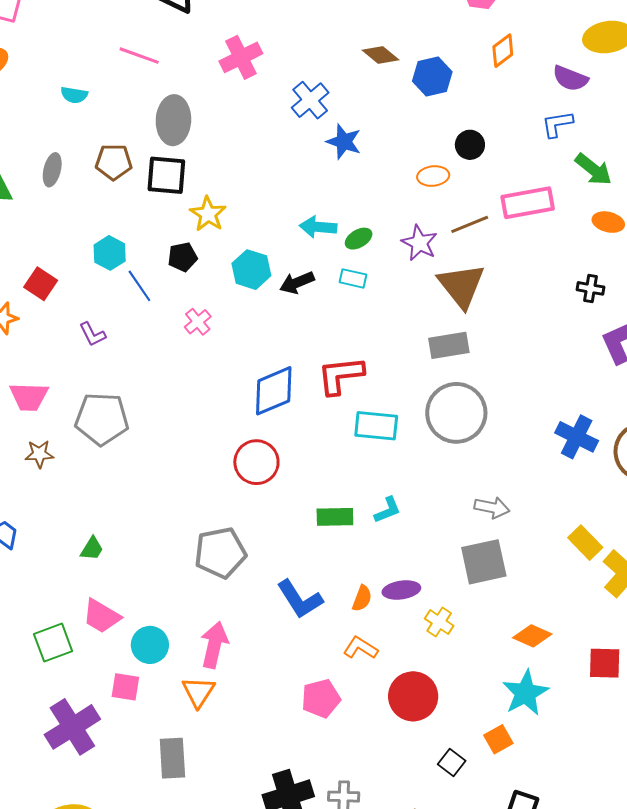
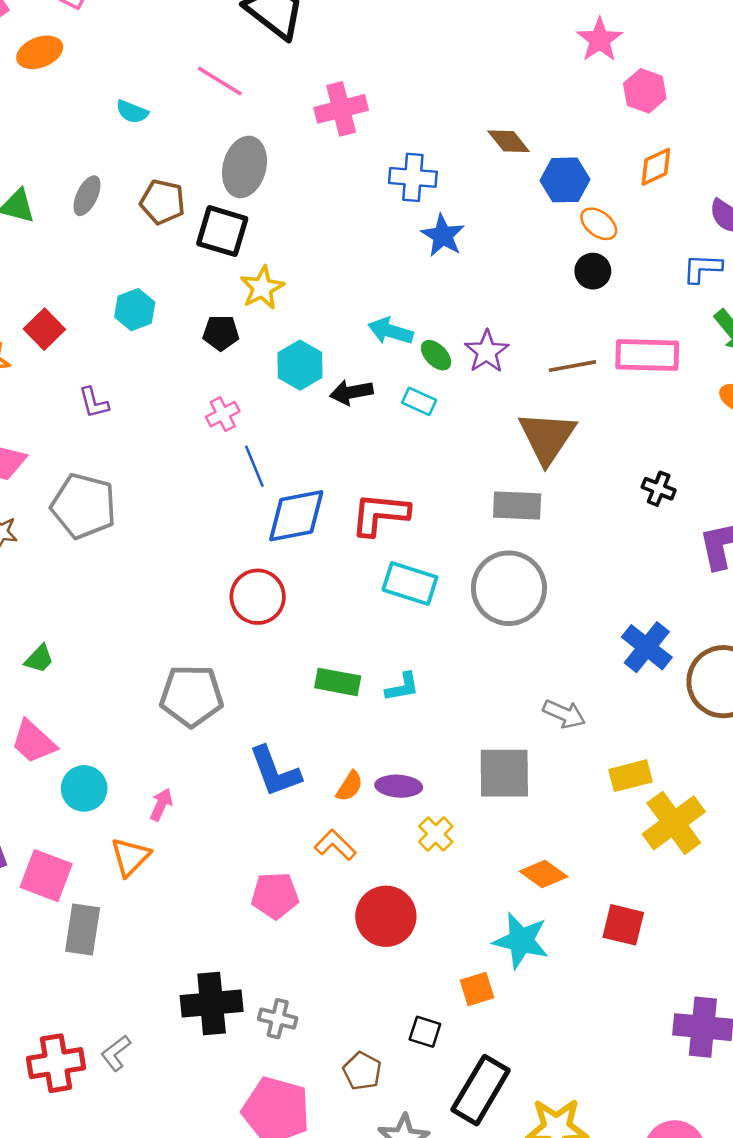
blue cross: (310, 100) -> (413, 177), turned 33
orange ellipse: (433, 176) -> (599, 224), moved, turned 32
green ellipse: (359, 239) -> (436, 355), turned 64
purple star: (419, 243) -> (487, 352), moved
blue line: (139, 286) -> (254, 466), moved
black cross: (590, 288) -> (659, 489), moved
gray arrow: (492, 508) -> (564, 714), moved
yellow rectangle: (585, 543) -> (631, 776), turned -72
pink arrow: (214, 645) -> (161, 805), size x0.6
pink square: (125, 687) -> (46, 876), moved, size x1.4
cyan star: (525, 693) -> (521, 941), turned 30
black square: (452, 763) -> (425, 1032), moved, turned -32

